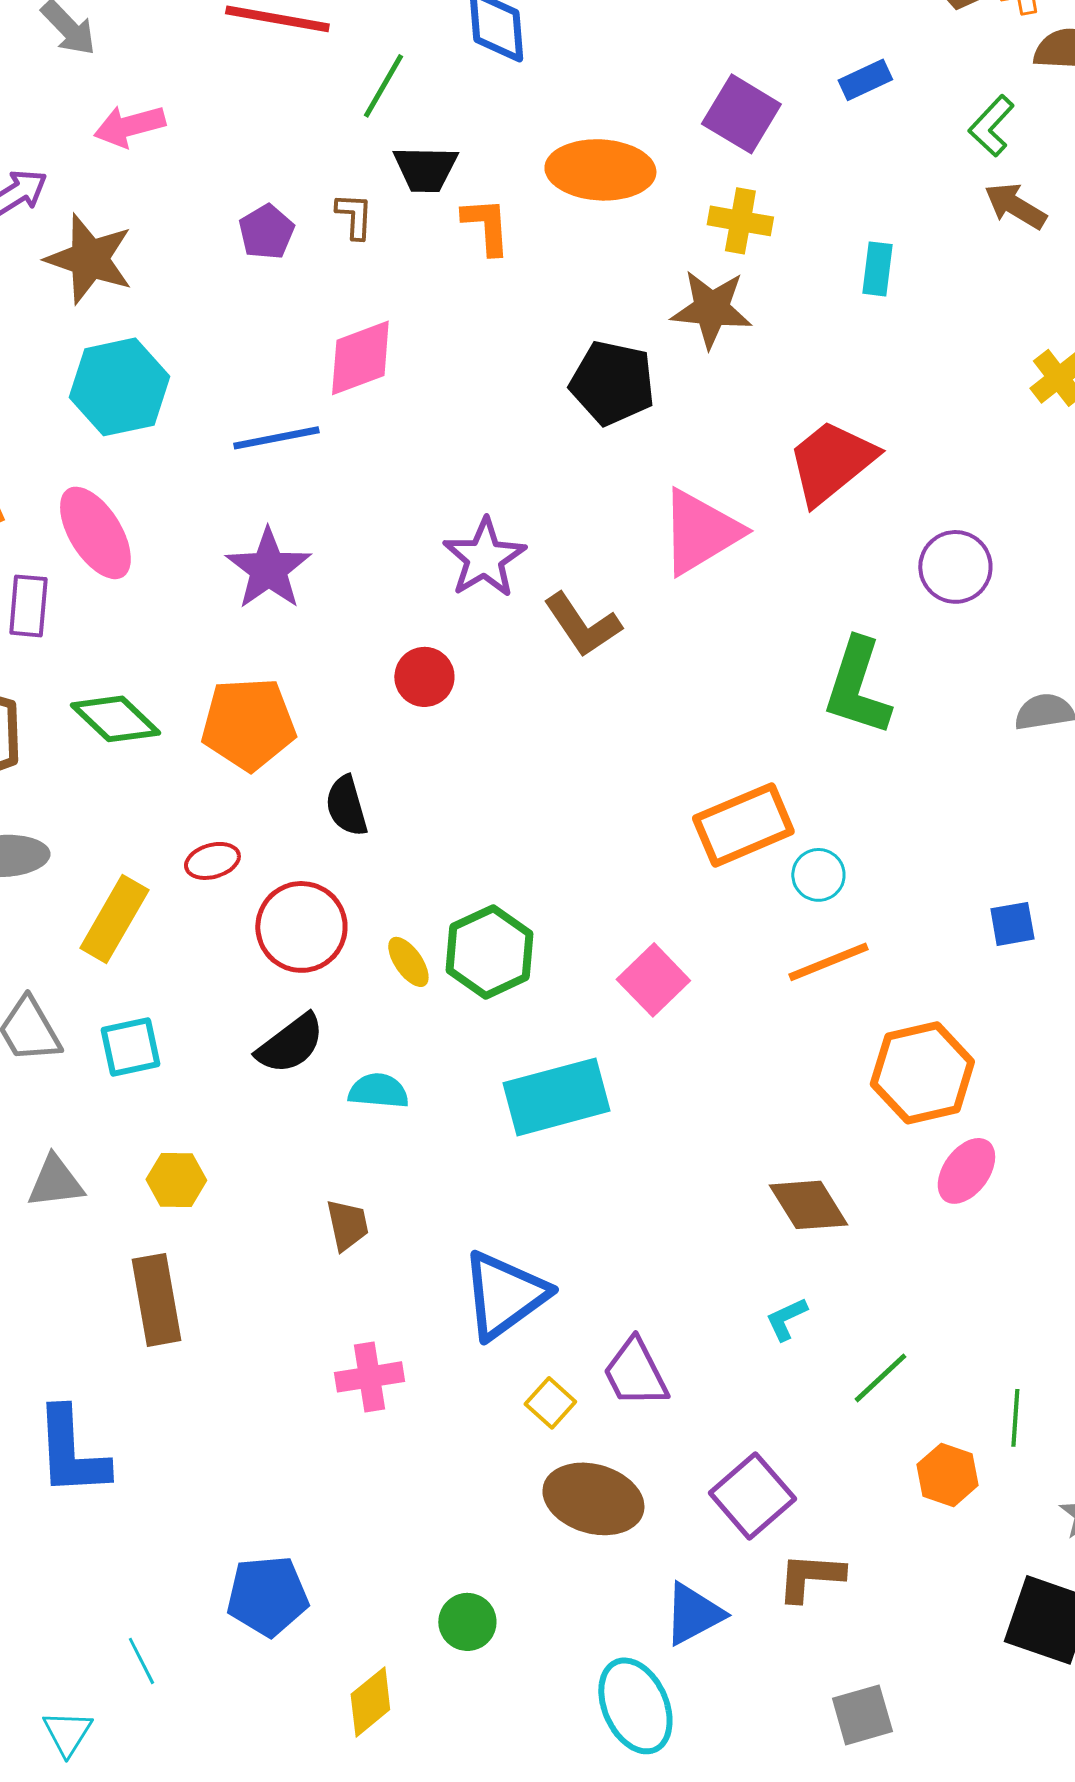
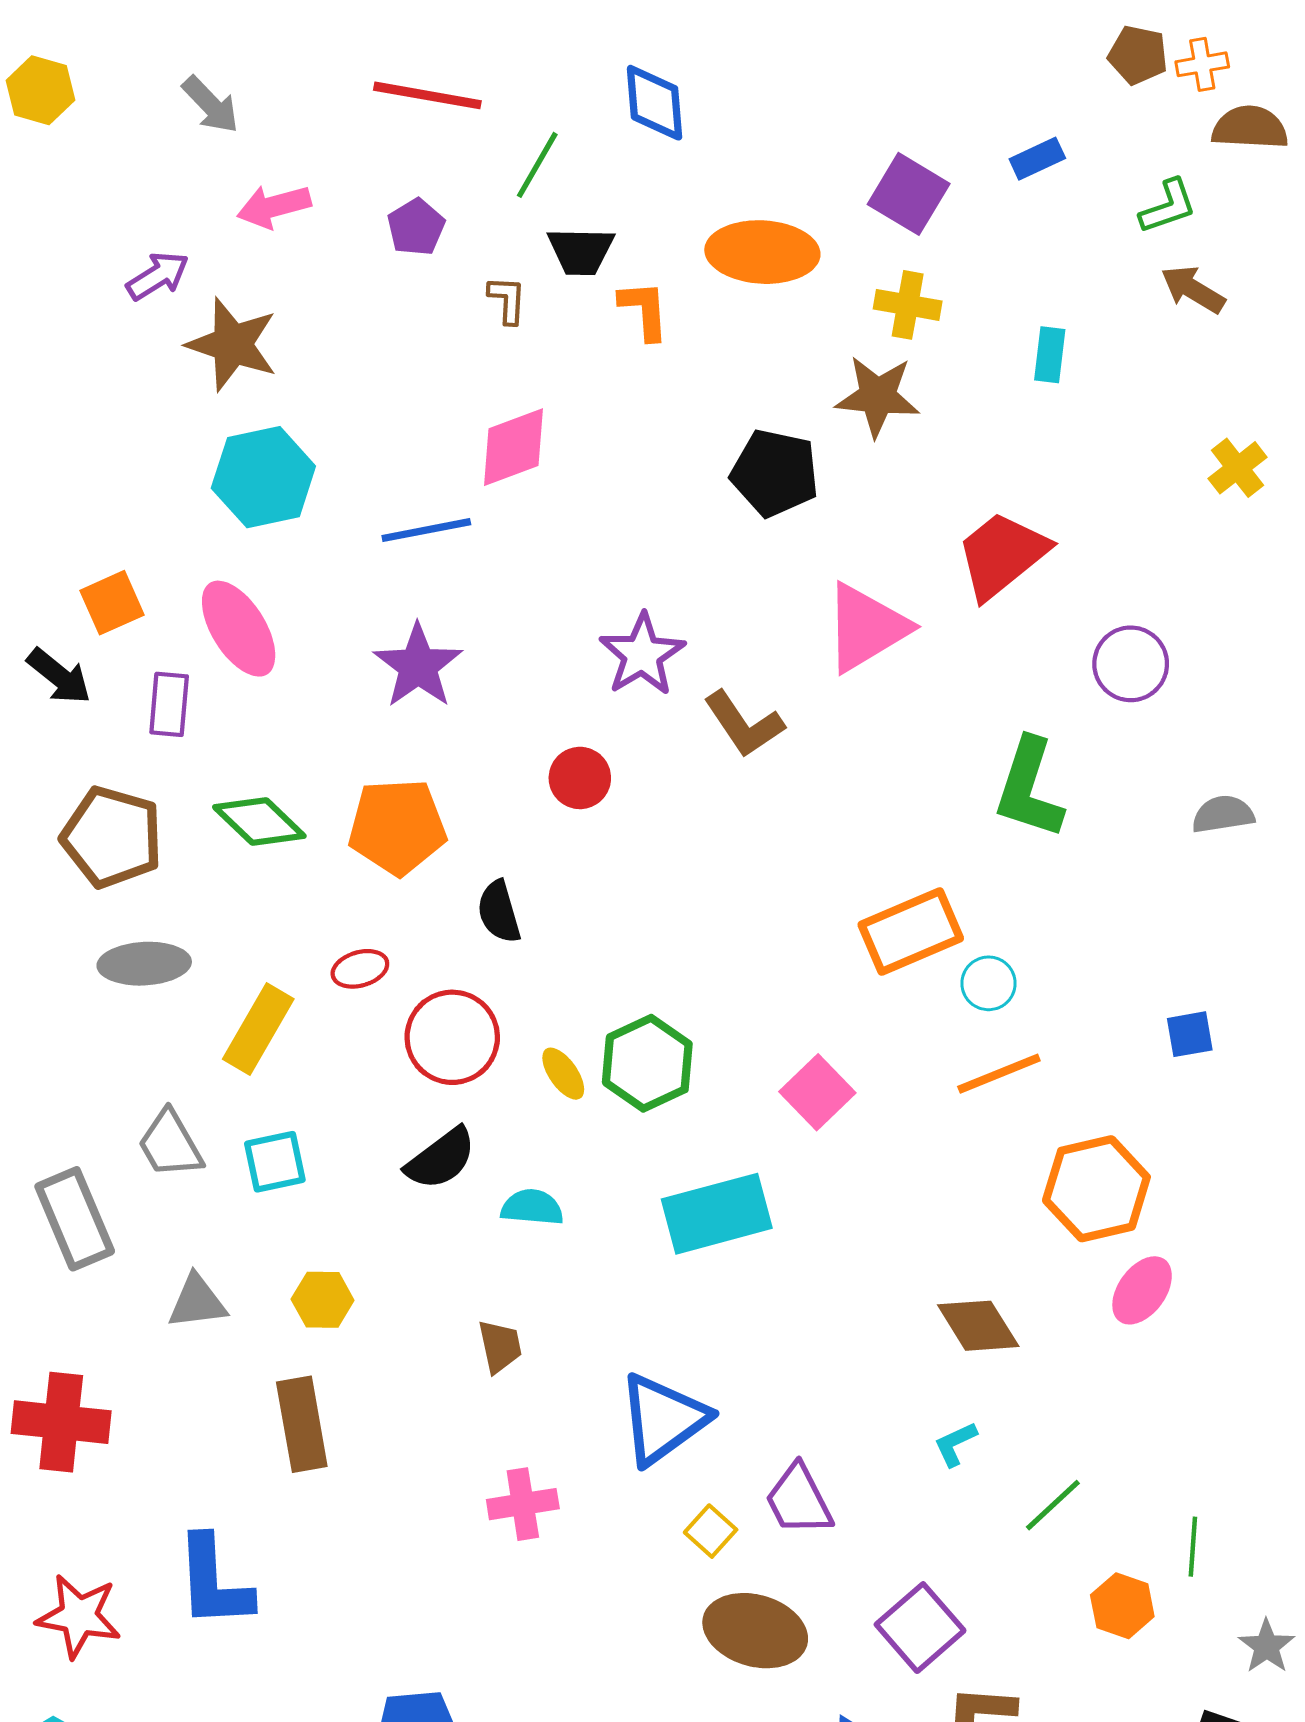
green L-shape: (991, 126) -> (1168, 206), turned -152
purple pentagon: (266, 232) -> (416, 227), moved

